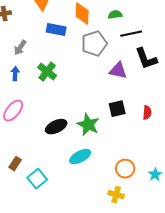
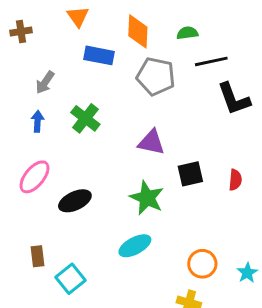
gray pentagon: (94, 44) -> (156, 76), turned 30
purple triangle: (118, 71) -> (151, 142), moved
black ellipse: (56, 127) -> (75, 201), moved
brown rectangle: (15, 164) -> (37, 256), turned -40

